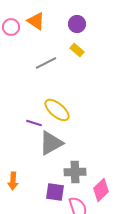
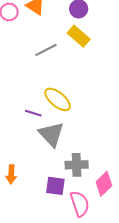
yellow rectangle: (77, 50) -> (79, 36), size x1.5
gray triangle: (51, 143) -> (51, 134), turned -44

